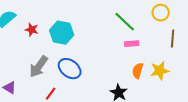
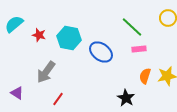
blue ellipse: (70, 69) -> (101, 52), moved

